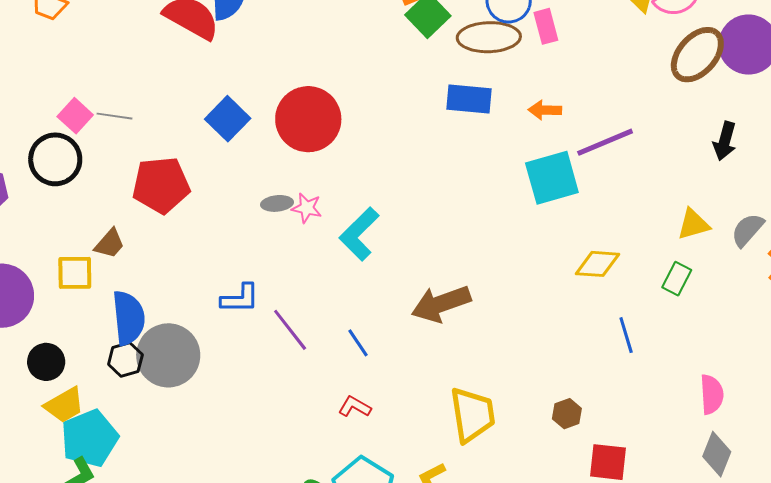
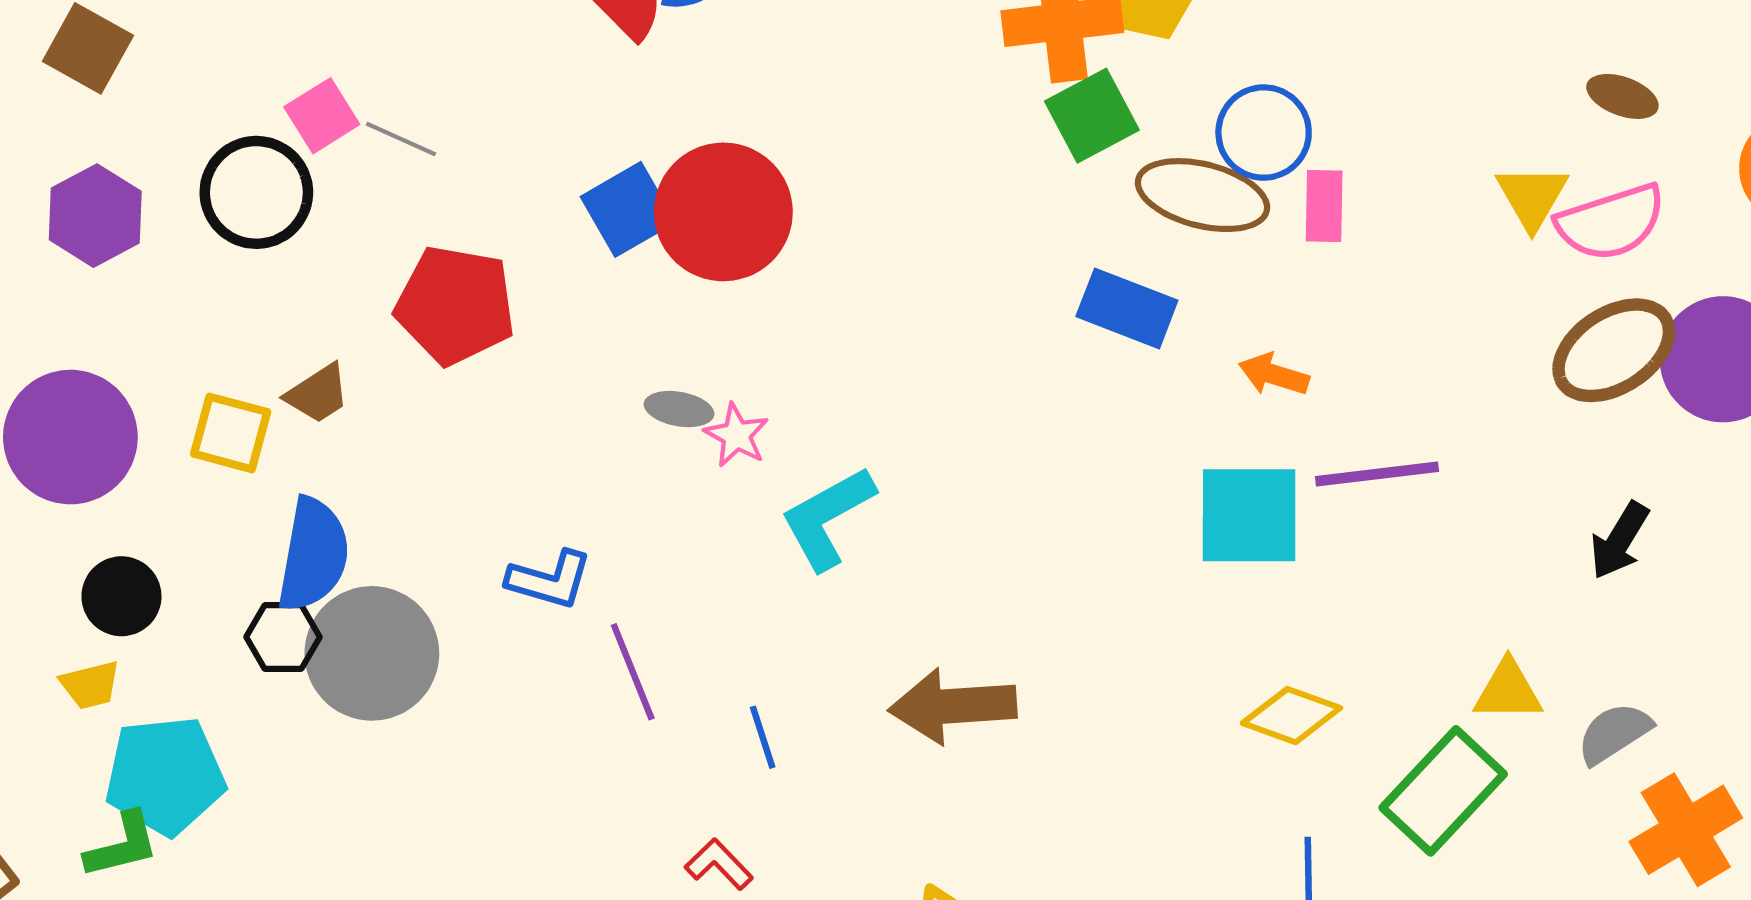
red circle: (308, 119) -> (723, 212), moved
green rectangle: (677, 279) -> (1443, 791), size x1.8
yellow trapezoid: (64, 405) -> (90, 685), moved, size x0.7

